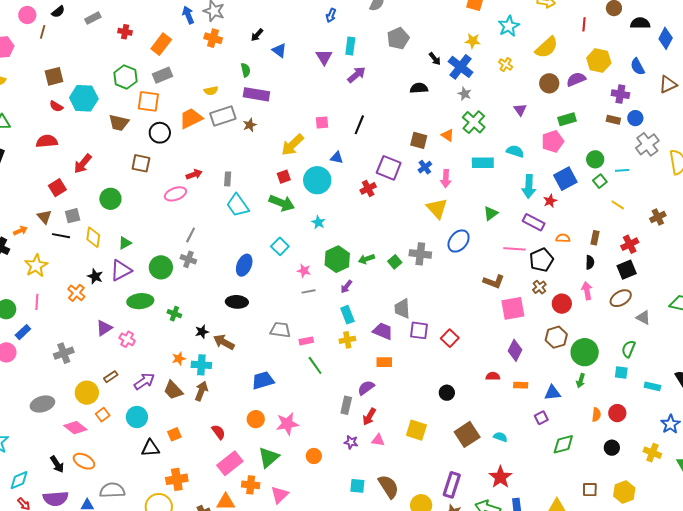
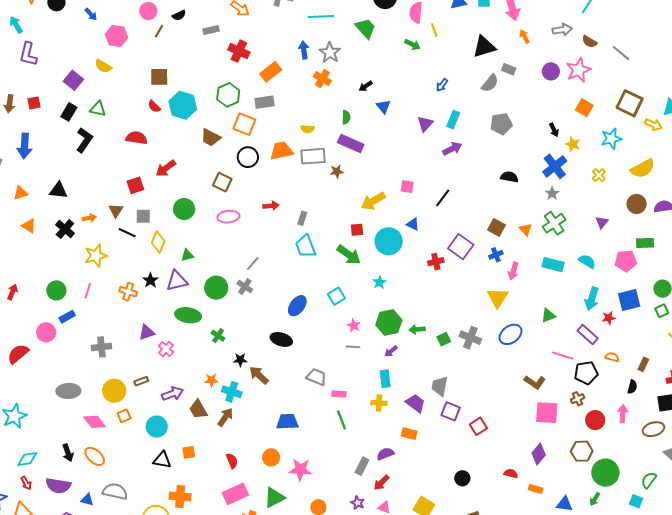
red cross: (125, 32) -> (239, 51), size x1.5
black arrow: (435, 59) -> (554, 130), moved
pink ellipse: (175, 194) -> (228, 217), moved
orange cross: (76, 293) -> (128, 292), turned -36

